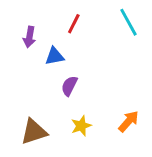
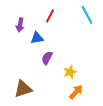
orange arrow: (129, 121) -> (76, 92), moved
yellow star: (81, 126) -> (70, 72), moved

